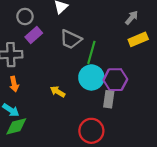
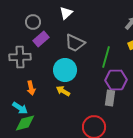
green line: (91, 52) -> (106, 57), moved
cyan circle: (91, 77) -> (65, 70), moved
orange arrow: (14, 84) -> (31, 88), moved

